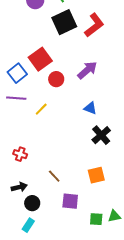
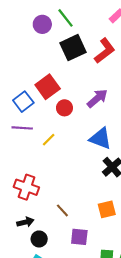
blue triangle: (90, 108) -> (100, 139), size x1.6
red cross: (20, 154) -> (26, 187), size x1.6

